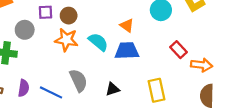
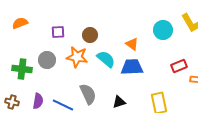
brown circle: (69, 16) -> (90, 35), moved
gray circle: (25, 30) -> (47, 60), moved
red rectangle: (178, 50) -> (179, 66), turned -70

